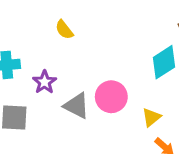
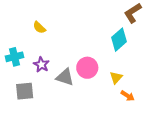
yellow semicircle: (64, 30) -> (39, 27), moved

